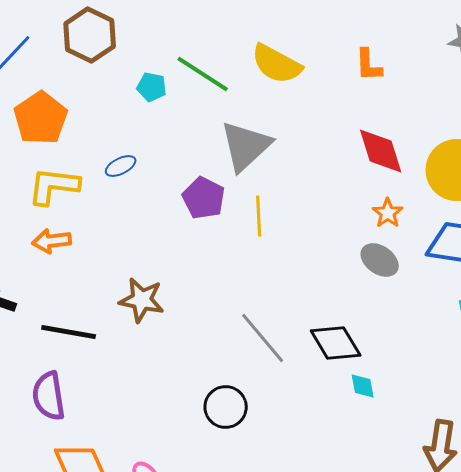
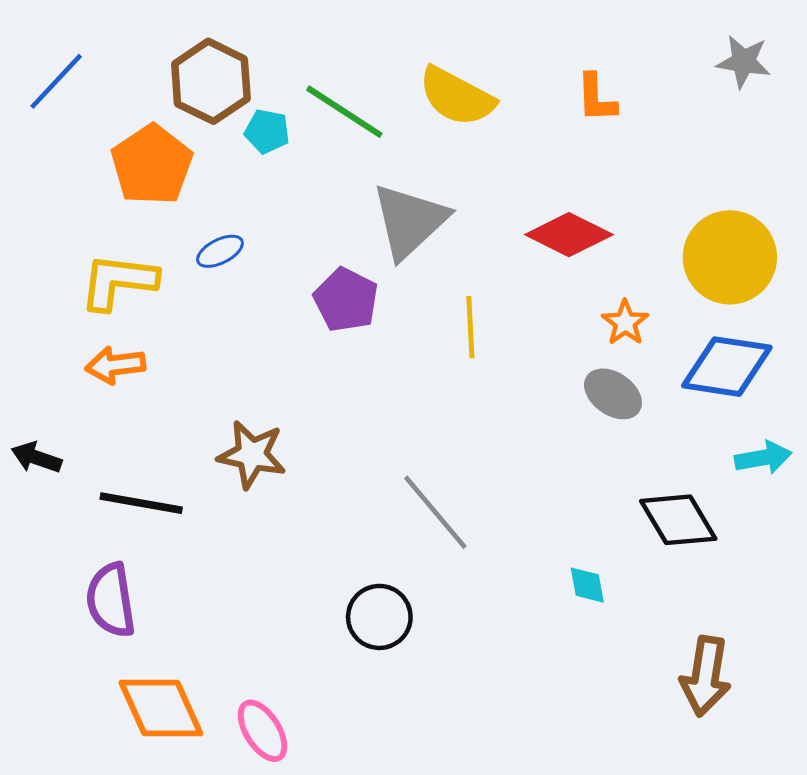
brown hexagon: (90, 35) -> (211, 81), moved
orange pentagon: (41, 118) -> (152, 165), moved
red diamond: (381, 151) -> (569, 235), moved, turned -46
yellow line: (259, 216) -> (470, 327), moved
black diamond: (336, 343) -> (678, 520), moved

